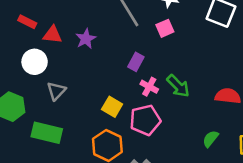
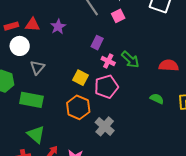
red rectangle: (27, 22) -> (11, 26), moved, turned -40
green semicircle: (210, 139) -> (157, 99), turned 80

